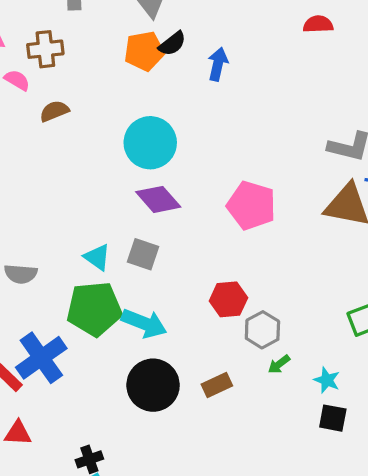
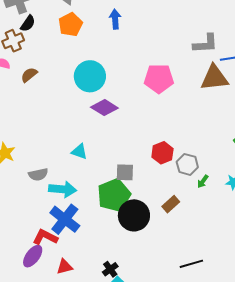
black semicircle: (172, 44) -> (28, 23), moved
pink pentagon: (251, 205) -> (159, 79), moved
gray square: (143, 254) -> (125, 172), moved
green pentagon: (94, 309) -> (114, 195), moved
cyan arrow: (144, 323) -> (63, 189), moved

